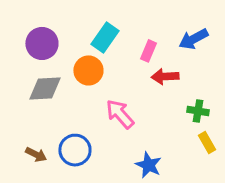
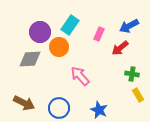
purple circle: (42, 43) -> (40, 32), moved
red arrow: (165, 76) -> (120, 48), moved, turned -36
blue circle: (75, 150) -> (59, 108), moved
brown arrow: (36, 155) -> (24, 103), size x1.5

